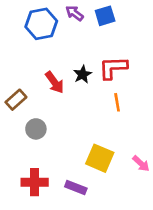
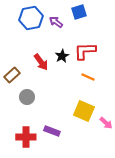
purple arrow: (74, 13) -> (56, 22), moved
orange line: (117, 102) -> (88, 77), turned -56
yellow square: (100, 158) -> (84, 111), moved
purple rectangle: (76, 187) -> (52, 131), moved

